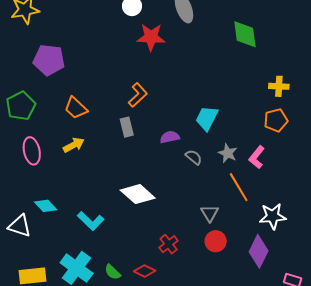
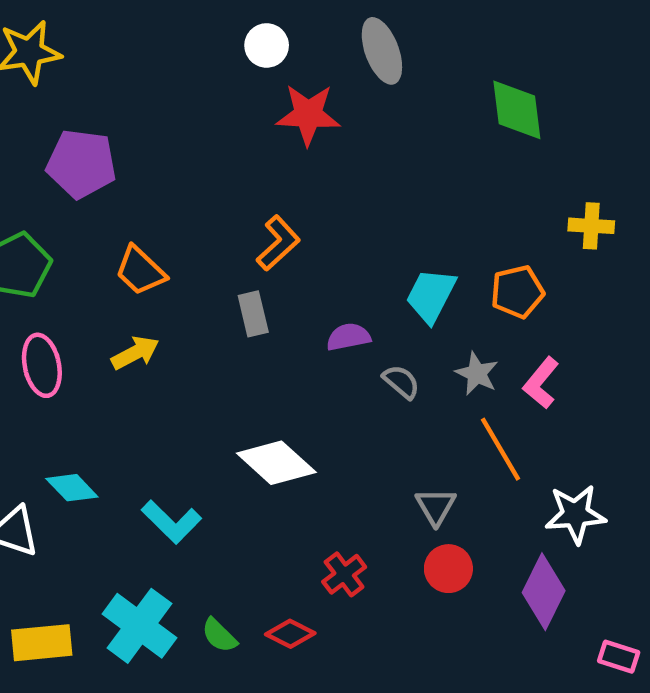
orange pentagon: (276, 120) -> (517, 292), moved

